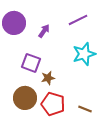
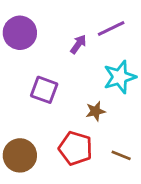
purple arrow: (44, 31) -> (78, 44), moved
brown star: (48, 78) -> (95, 111), moved
brown circle: (25, 98) -> (20, 155), moved

